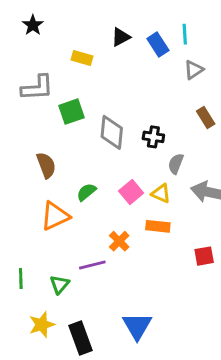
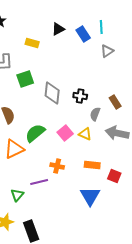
brown rectangle: (206, 118) -> (115, 102), moved
green semicircle: (86, 192) -> (35, 133), size x1.5
orange rectangle: (158, 226) -> (92, 165), moved
orange cross: (119, 241) -> (57, 166), turned -32
red square: (204, 256) -> (114, 176), turned 32
blue triangle: (137, 326) -> (90, 196), moved

